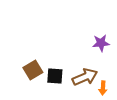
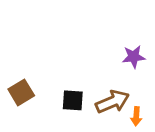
brown square: (33, 70) -> (21, 92), moved

